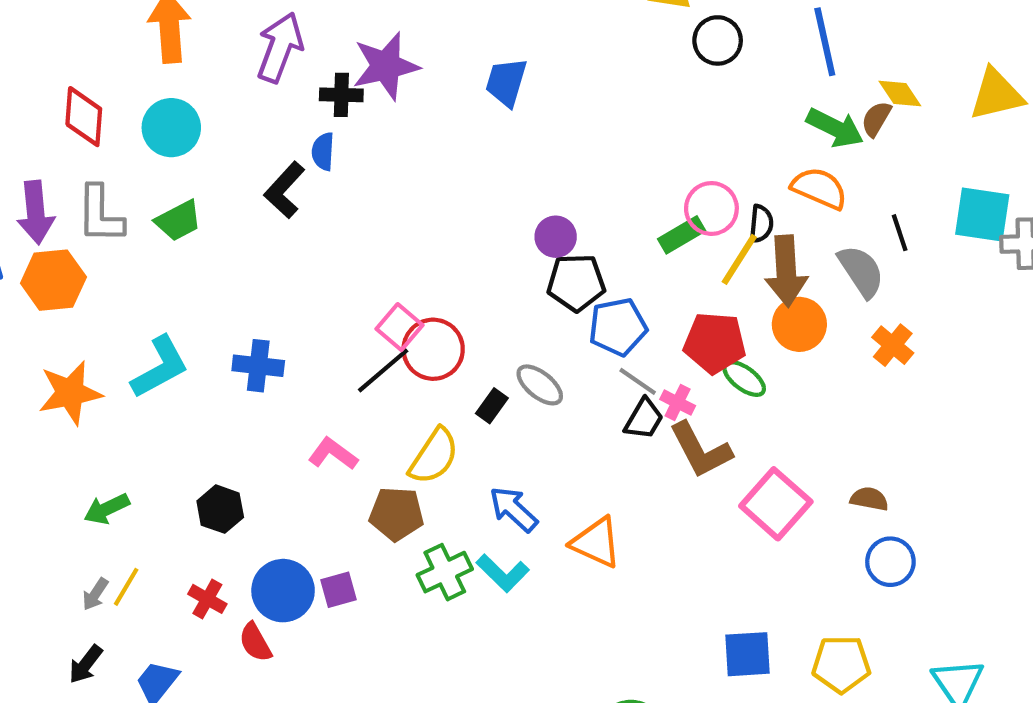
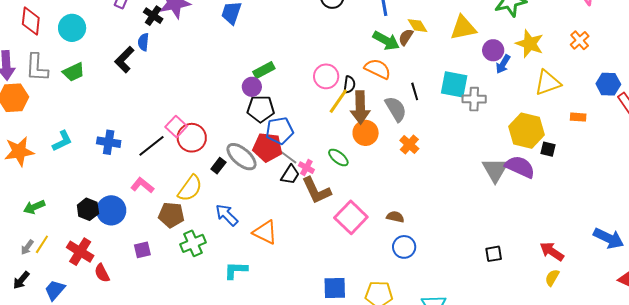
black cross: (341, 95) -> (153, 16), turned 30
green rectangle: (682, 235) -> (264, 70), moved
red pentagon: (715, 343) -> (268, 147), moved
cyan L-shape: (160, 367) -> (62, 141), size x0.7
black line: (383, 370) -> (151, 146), moved
gray ellipse: (540, 385) -> (242, 157), size x1.4
cyan L-shape: (503, 573) -> (236, 270), moved, turned 135
blue circle: (283, 591) -> (111, 210), moved
red cross: (207, 599) -> (80, 252), size x1.5

